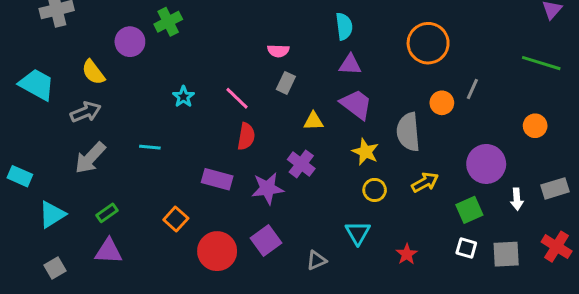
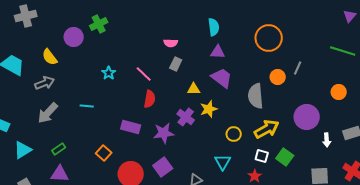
yellow star: (365, 152) -> (209, 109), moved, turned 30
yellow arrow: (425, 182) -> (267, 129), size x1.4
green square: (469, 210) -> (285, 157), moved, turned -30
white square: (466, 248) -> (262, 156), moved

